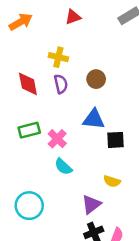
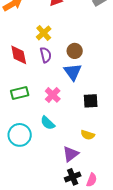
yellow cross: (58, 57) -> (44, 33), turned 35
blue triangle: (94, 119) -> (73, 72), moved, turned 48
pink cross: (57, 139) -> (53, 95), moved
cyan circle: (29, 206) -> (20, 135), moved

